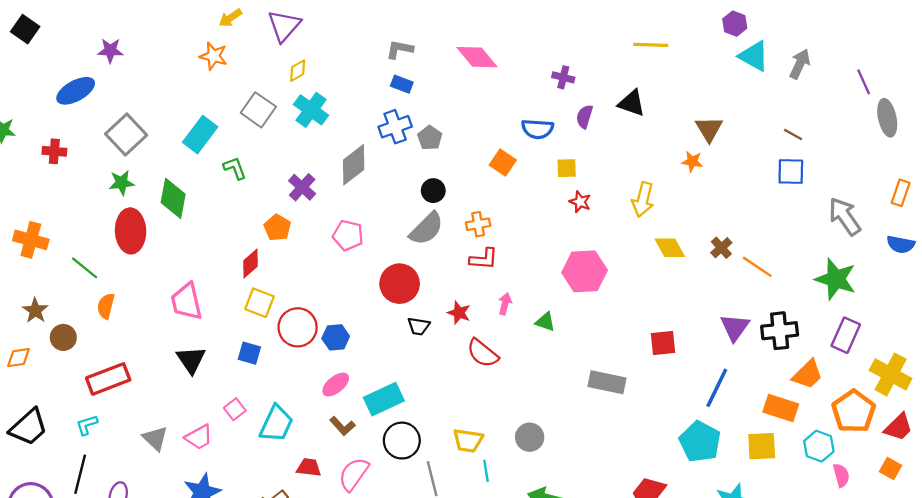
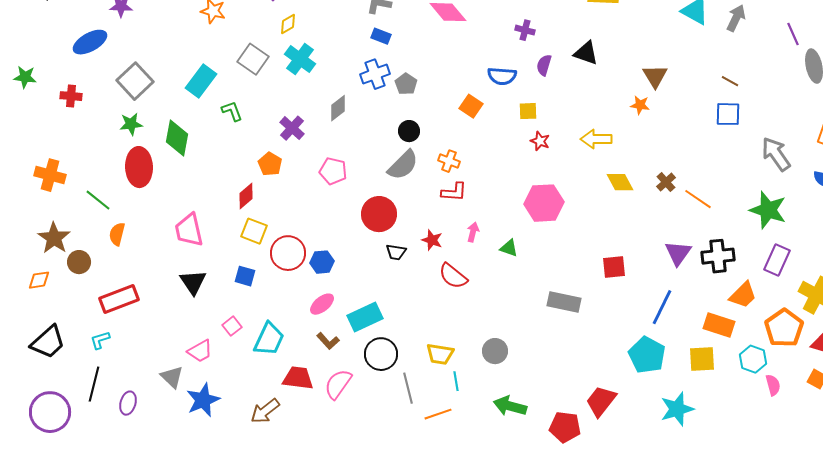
gray diamond: (354, 165) -> (338, 108), size x0.7
yellow arrow: (643, 200) -> (596, 139), turned 76
orange cross: (478, 224) -> (449, 161), turned 30
brown star: (35, 311) -> (54, 238), size x1.4
gray triangle: (155, 438) -> (172, 377), moved
red trapezoid: (309, 467) -> (298, 378), size x1.4

